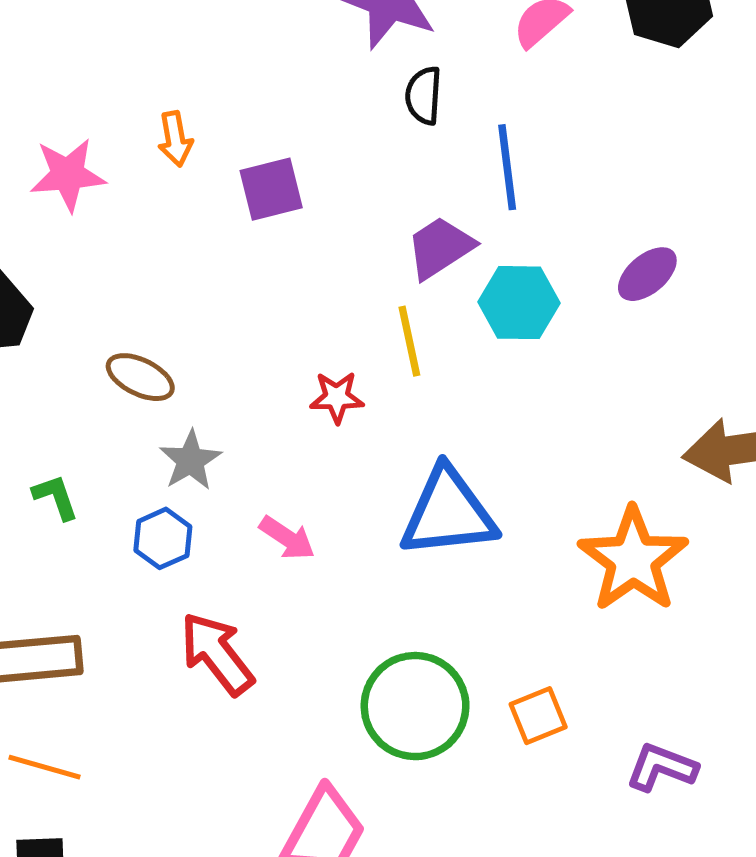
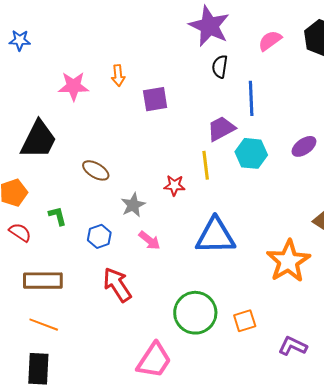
gray star: (190, 460) -> (133, 205), moved

